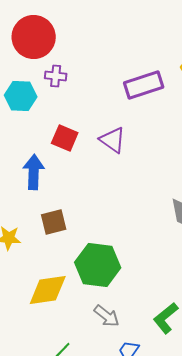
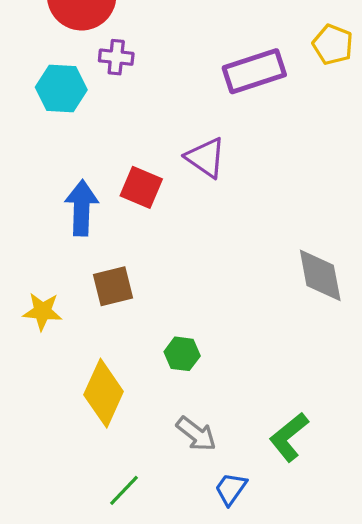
red square: (65, 138) -> (141, 187), moved
green hexagon: (98, 265) -> (182, 354), size x0.5
yellow diamond: (48, 290) -> (104, 393), turned -57

